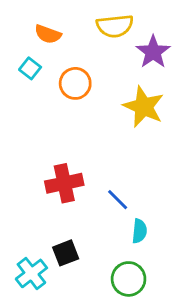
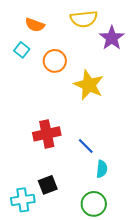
yellow star: (144, 107) -> (89, 85), moved
cyan cross: (31, 273) -> (23, 200), turned 30

